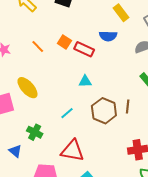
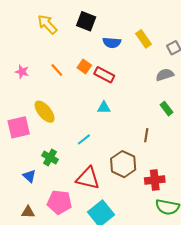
blue semicircle: (108, 36) -> (112, 43), moved
brown hexagon: (104, 111) -> (123, 164), moved

